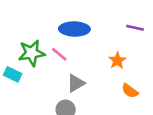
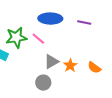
purple line: (135, 28) -> (84, 23), moved
orange star: (117, 61) -> (70, 66), moved

